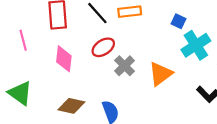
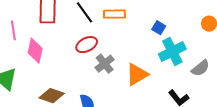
pink diamond: (64, 59) -> (35, 51), moved

